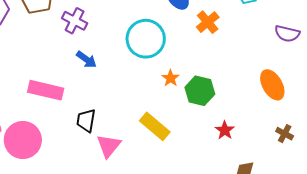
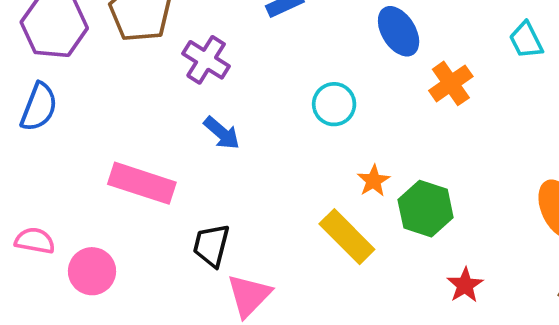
cyan circle: (146, 39) -> (334, 104), size x0.6
yellow rectangle: (155, 126) -> (347, 237), moved
pink circle: (23, 140) -> (92, 271), size x0.7

